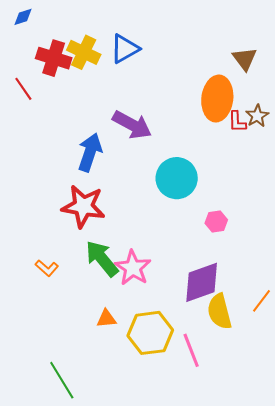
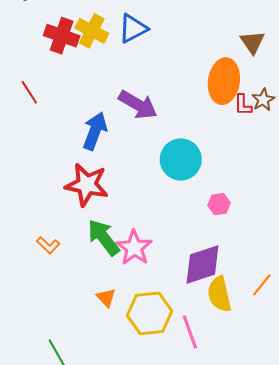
red line: (23, 89) -> (29, 92), moved
orange triangle: (106, 319) -> (106, 298), turned 50

